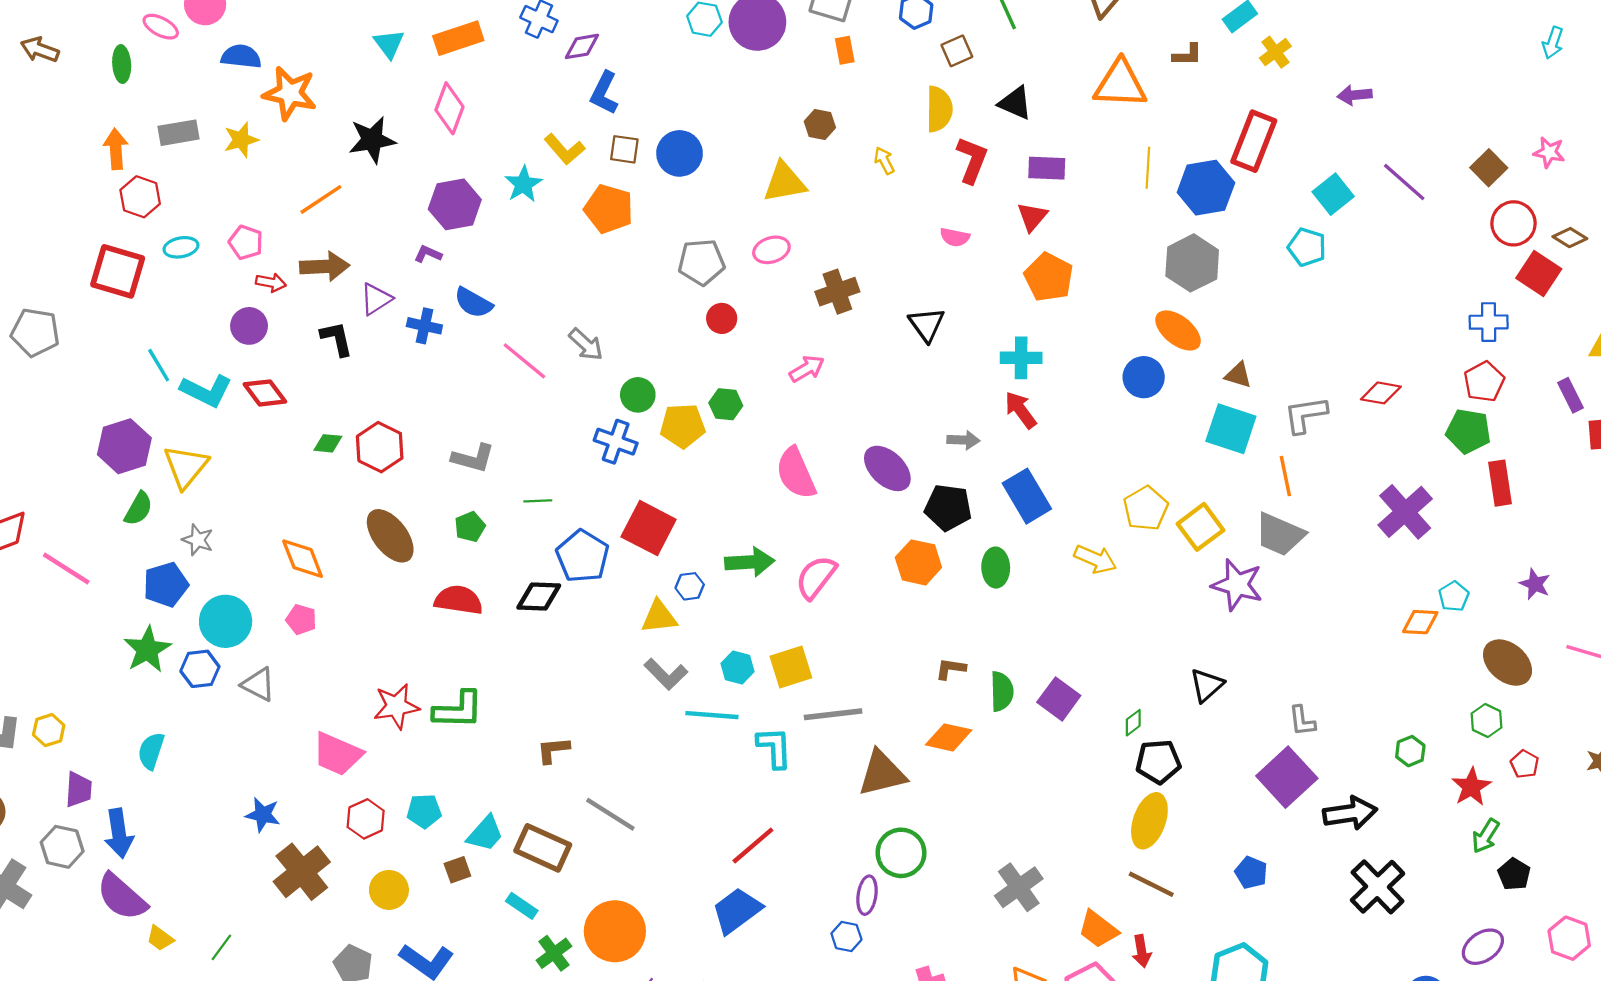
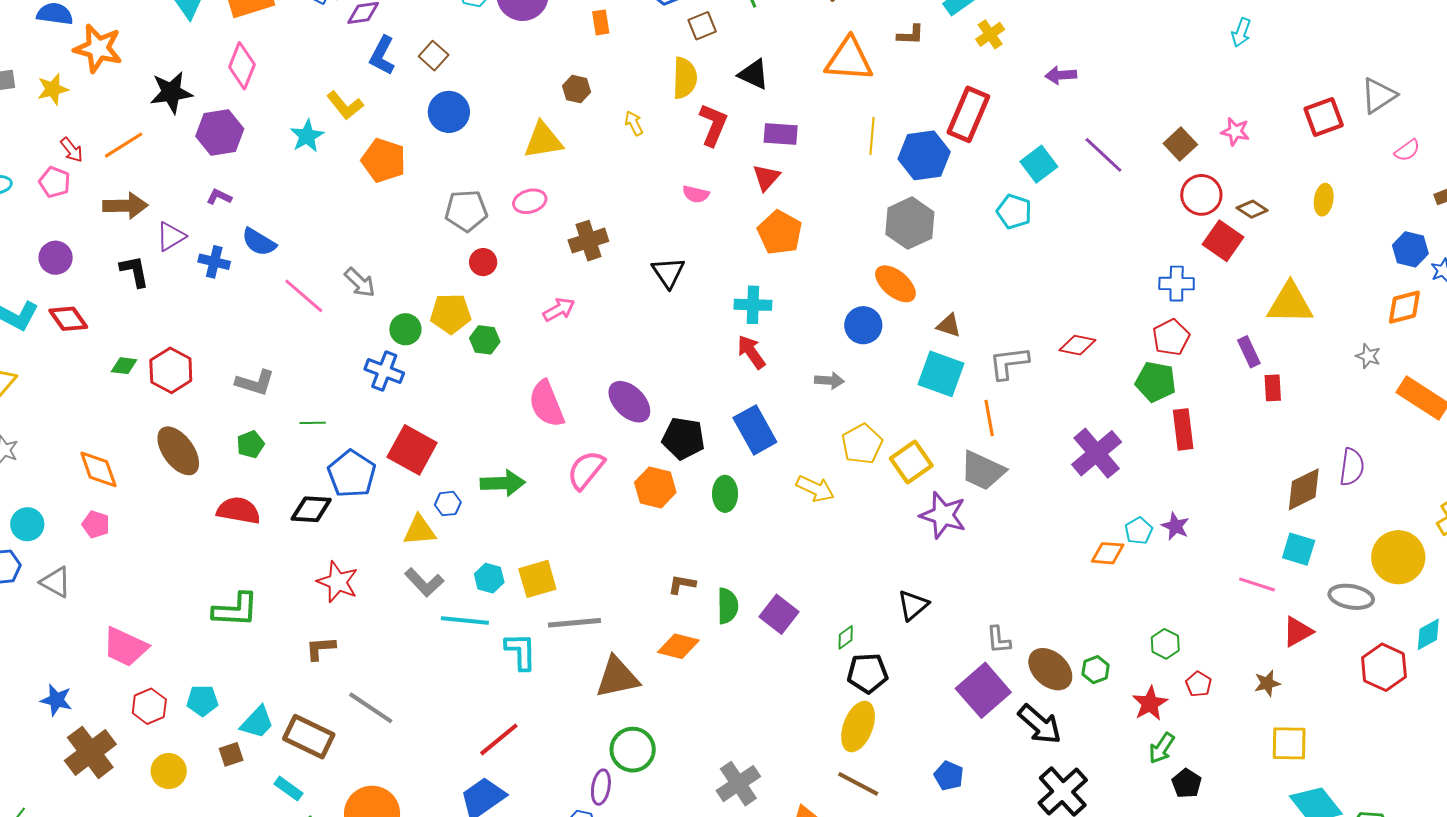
brown square: (624, 149) -> (434, 56), moved, turned 32
purple hexagon: (455, 204) -> (220, 133), moved
red arrow: (271, 282) -> (72, 150), moved, turned 40
yellow pentagon: (683, 426) -> (451, 314), moved
gray arrow: (963, 440) -> (829, 381), moved
pink semicircle: (816, 577) -> (586, 470), moved
purple star: (1535, 584) -> (1175, 526), moved
cyan circle: (226, 621) -> (27, 524), size x0.7
brown ellipse: (1508, 663) -> (1050, 669), moved
red star: (396, 706) -> (338, 582), moved, turned 30
black arrow: (1350, 813) -> (1040, 724), turned 48

